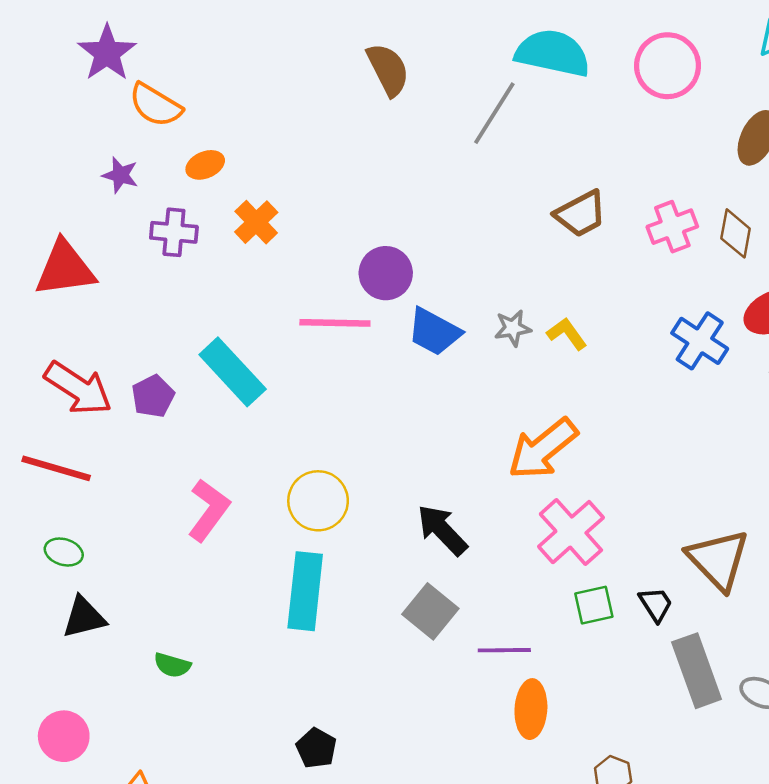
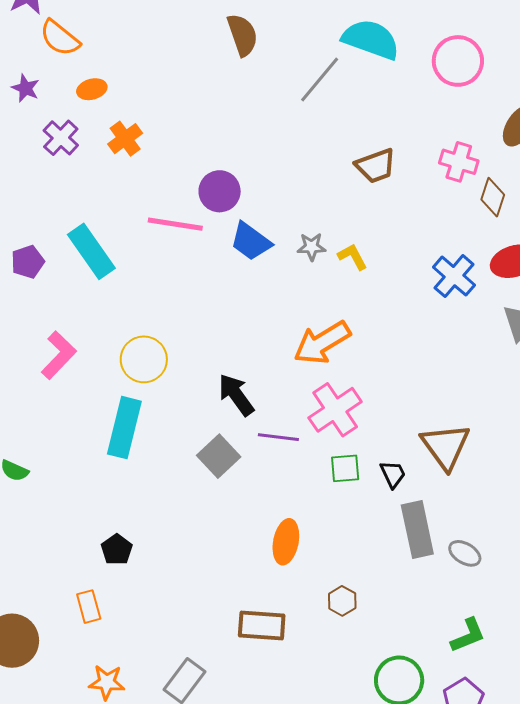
pink cross: (672, 227) -> (459, 162), moved, turned 30
purple cross: (174, 232) -> (61, 138), turned 30
purple line: (504, 650) -> (278, 437), moved

